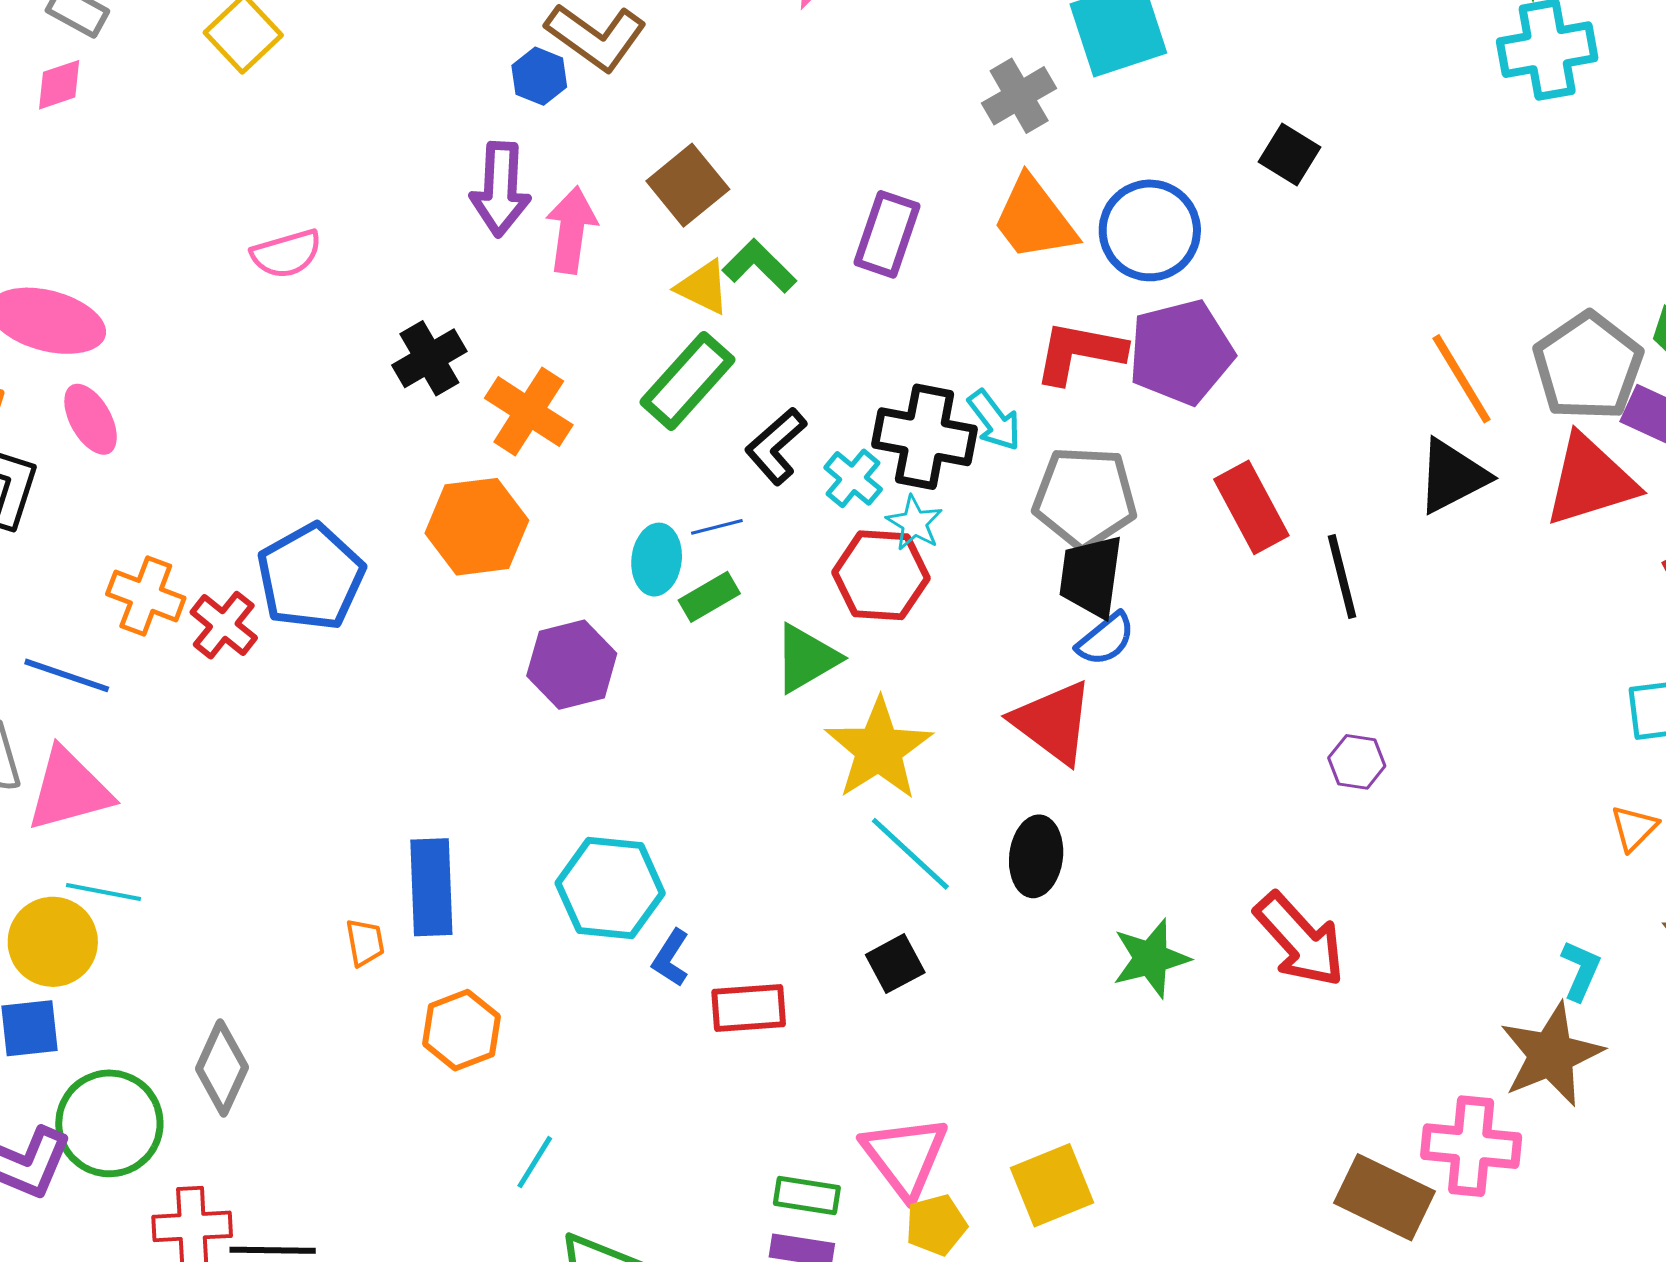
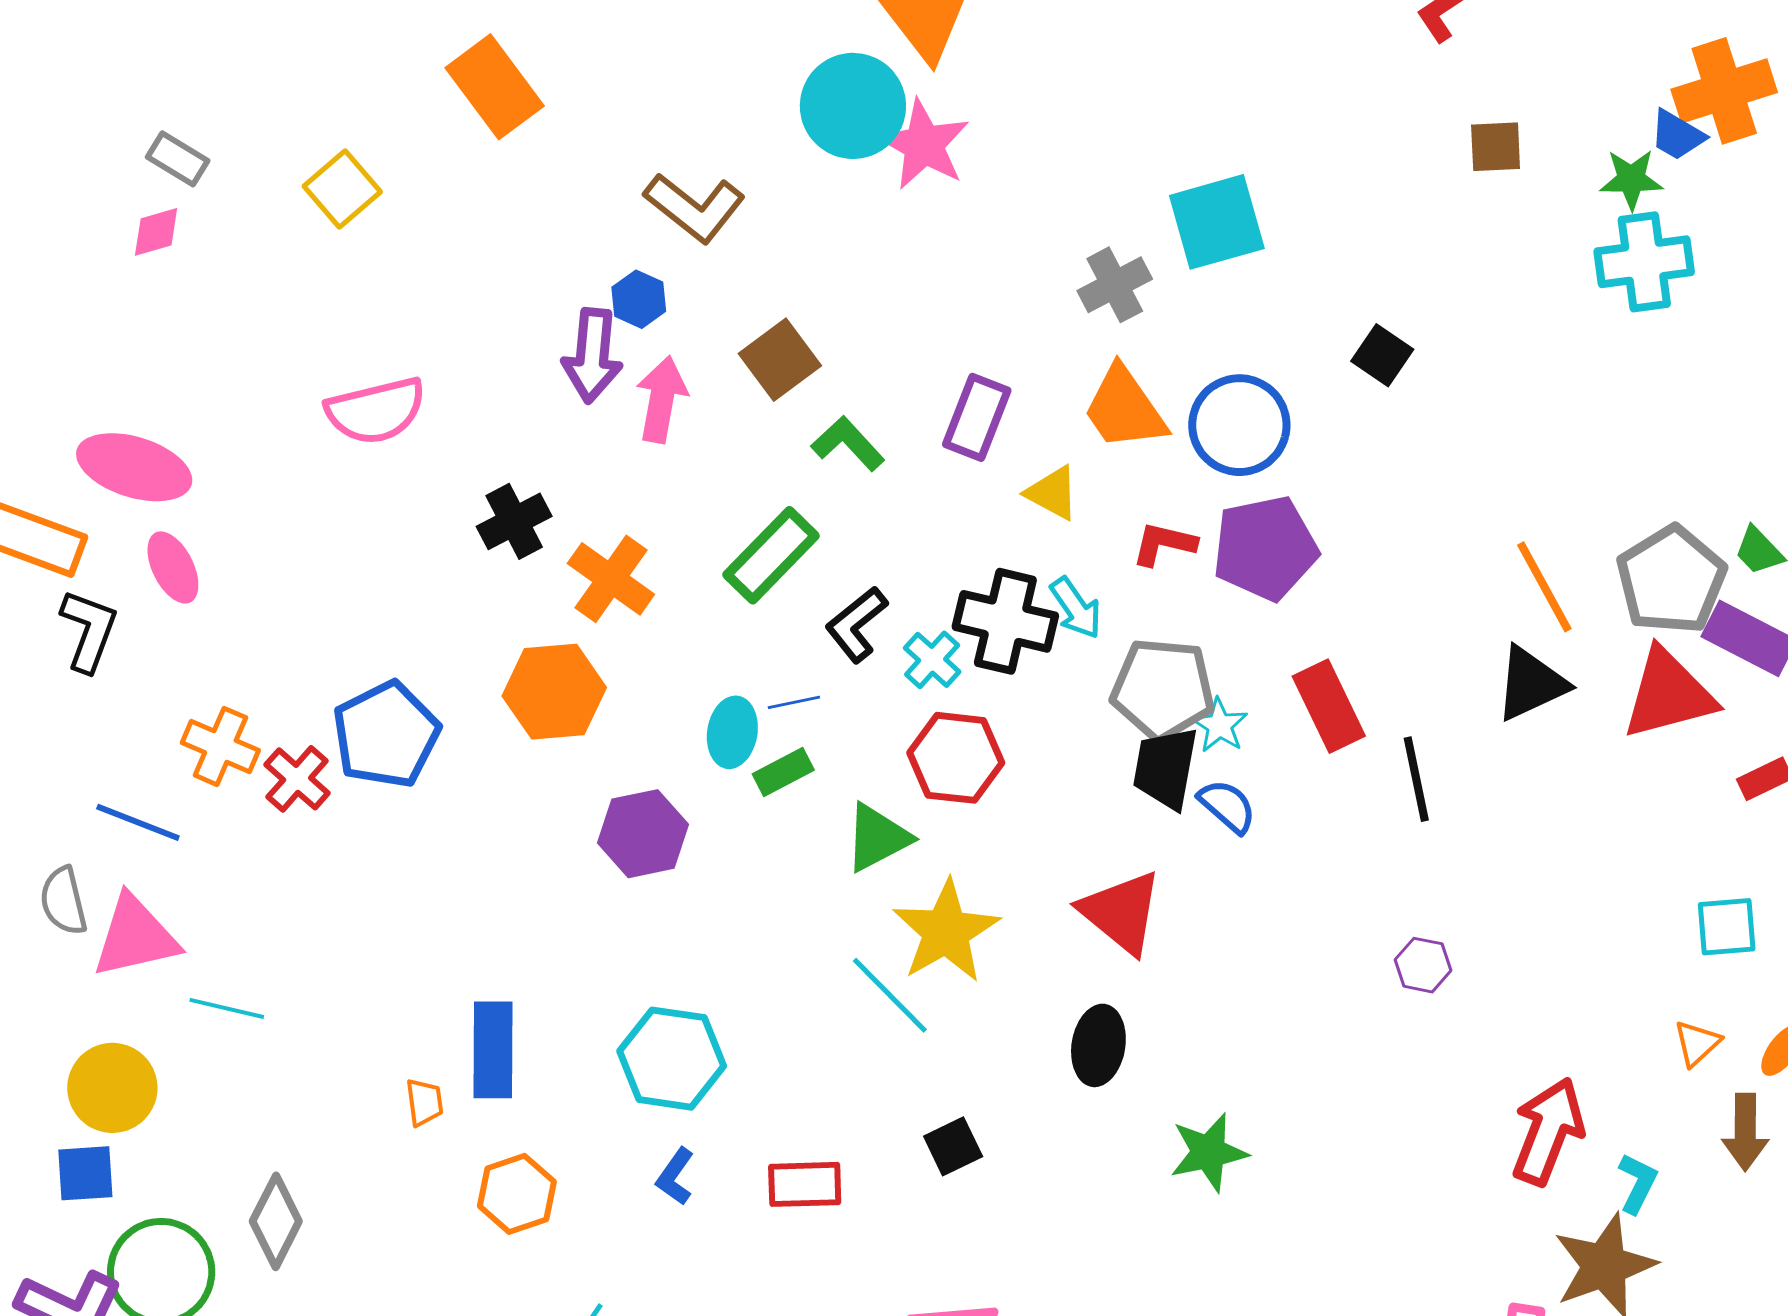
blue hexagon: (539, 76) -> (639, 299), moved
pink semicircle: (286, 254) -> (376, 411), size x1.4
yellow triangle: (703, 287) -> (1052, 493), moved
red L-shape: (1080, 352) -> (1164, 544), size x0.7
cyan star: (914, 523) -> (1220, 725), moved
blue semicircle: (1106, 639) -> (1227, 806), moved, turned -102
cyan line: (910, 854) -> (890, 995), moved
cyan line: (103, 892) -> (227, 1008), moved
red arrow: (1300, 940) -> (1548, 1131), moved, turned -119
blue L-shape: (671, 958) -> (675, 1177), moved

